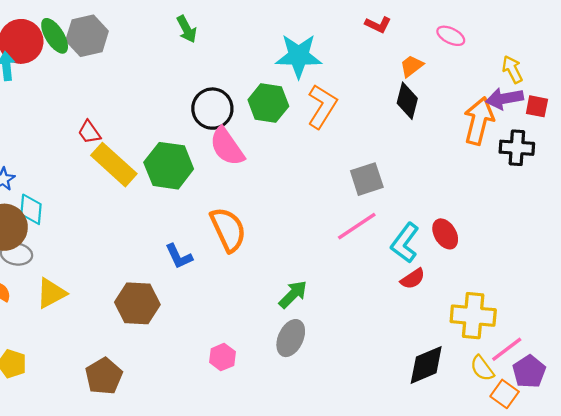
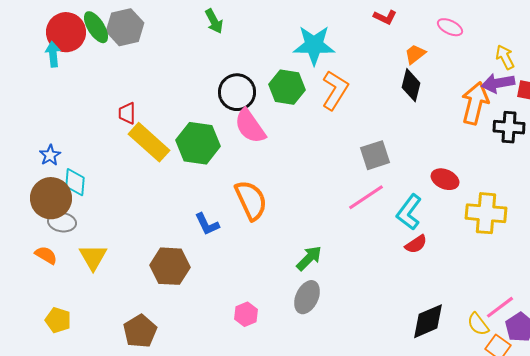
red trapezoid: (89, 132) -> (127, 113), turned 35
red ellipse: (445, 234) -> (445, 179), moved, turned -36
yellow triangle: (51, 293) -> (93, 257), turned -32
yellow cross: (473, 316) -> (486, 213), moved

